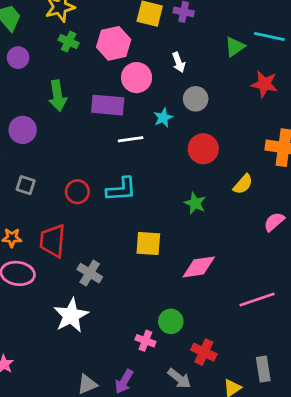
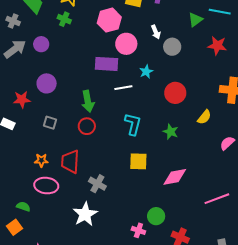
green cross: (69, 42) -> (64, 19), moved
purple circle: (18, 58) -> (41, 44), moved
green arrow: (58, 96) -> (88, 101), moved
gray circle: (196, 99) -> (172, 47), moved
cyan L-shape: (121, 189) -> (133, 124), moved, turned -70

